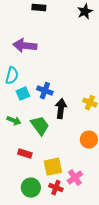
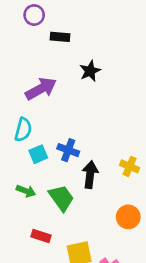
black star: (85, 12) -> (90, 71), moved
purple arrow: (25, 46) -> (41, 89), turned 145

